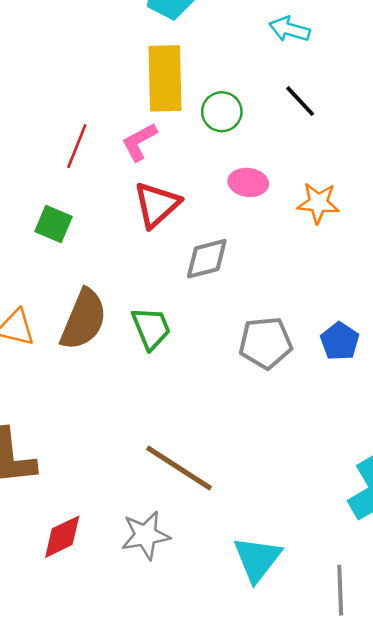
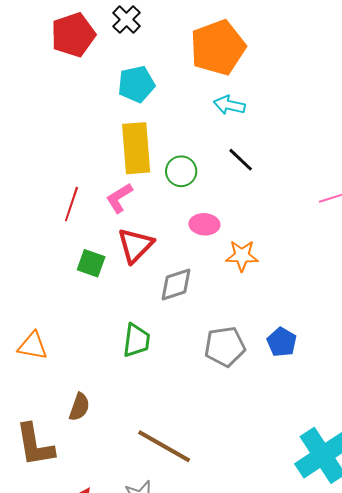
orange star: (318, 203) -> (242, 256), moved
green square: (54, 224) -> (91, 263), moved
brown semicircle: (83, 319) -> (79, 407), moved, size x0.6
green trapezoid: (151, 328) -> (136, 340), turned 33

